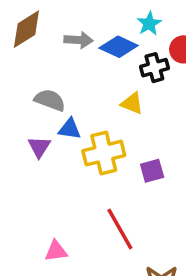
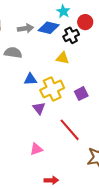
gray semicircle: (50, 100) -> (13, 53), moved
purple triangle: (39, 147) -> (39, 108), moved

